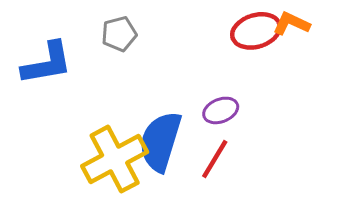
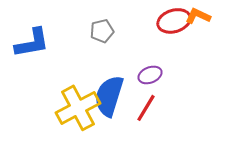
gray pentagon: (119, 34) -> (102, 31), moved

